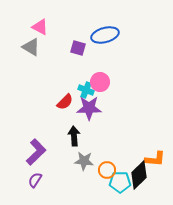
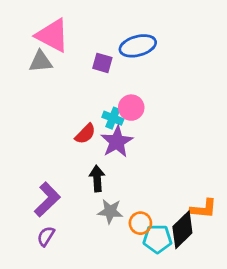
pink triangle: (40, 27) -> (52, 35), size x1.6
gray triangle: (31, 47) -> (41, 62), turned -36
purple star: (89, 108) -> (117, 142), turned -30

